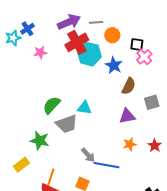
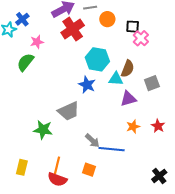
cyan hexagon: (89, 54) -> (97, 59), moved
blue star: (114, 65) -> (87, 85), moved
green semicircle: (52, 105) -> (25, 62), moved
cyan triangle: (84, 108) -> (116, 79), moved
yellow rectangle: (21, 165) -> (22, 167), moved, turned -35

